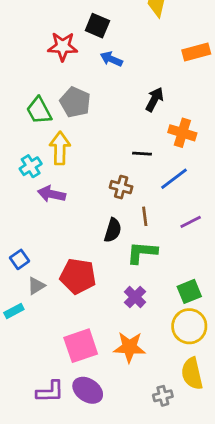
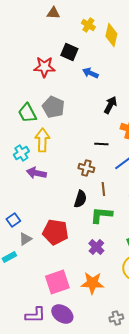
blue arrow: (111, 59) -> (90, 73), moved

